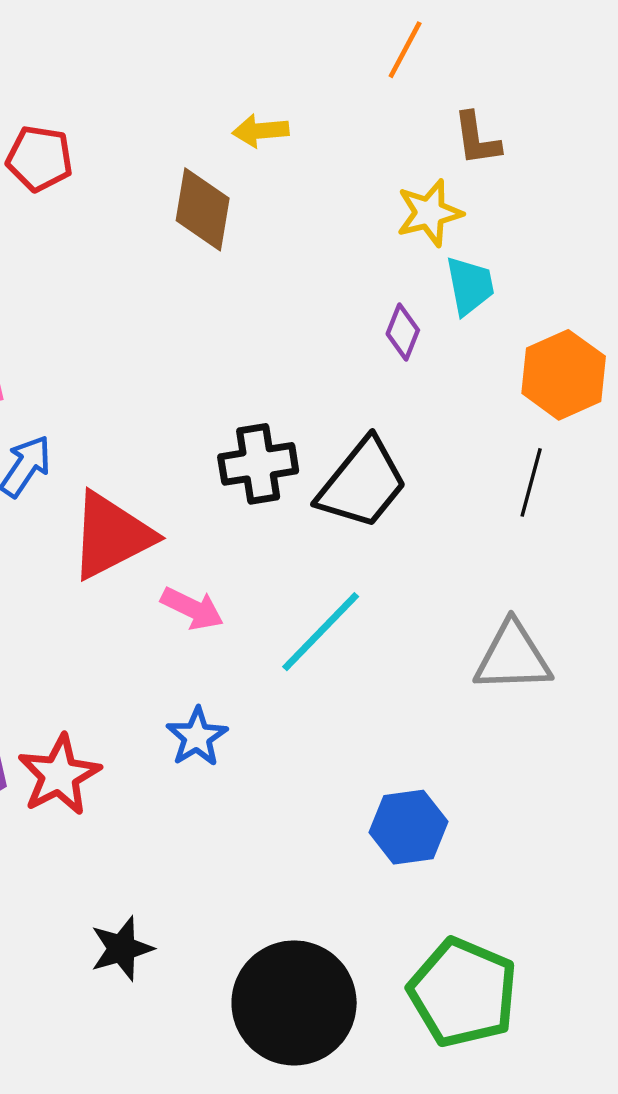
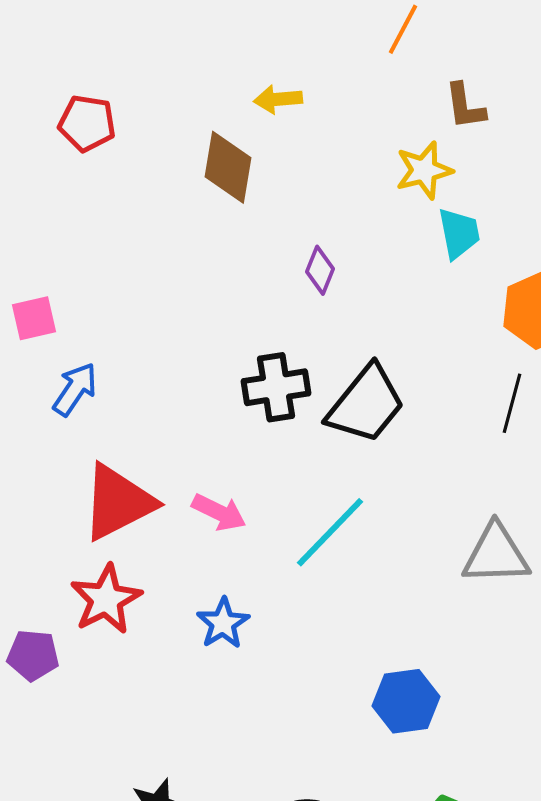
purple diamond: (403, 332) -> (320, 270), moved
red triangle: (111, 536) -> (118, 502), moved
red star: (59, 775) -> (106, 599), moved

